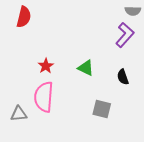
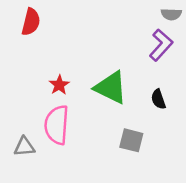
green triangle: (86, 68) -> (111, 88), size x1.6

